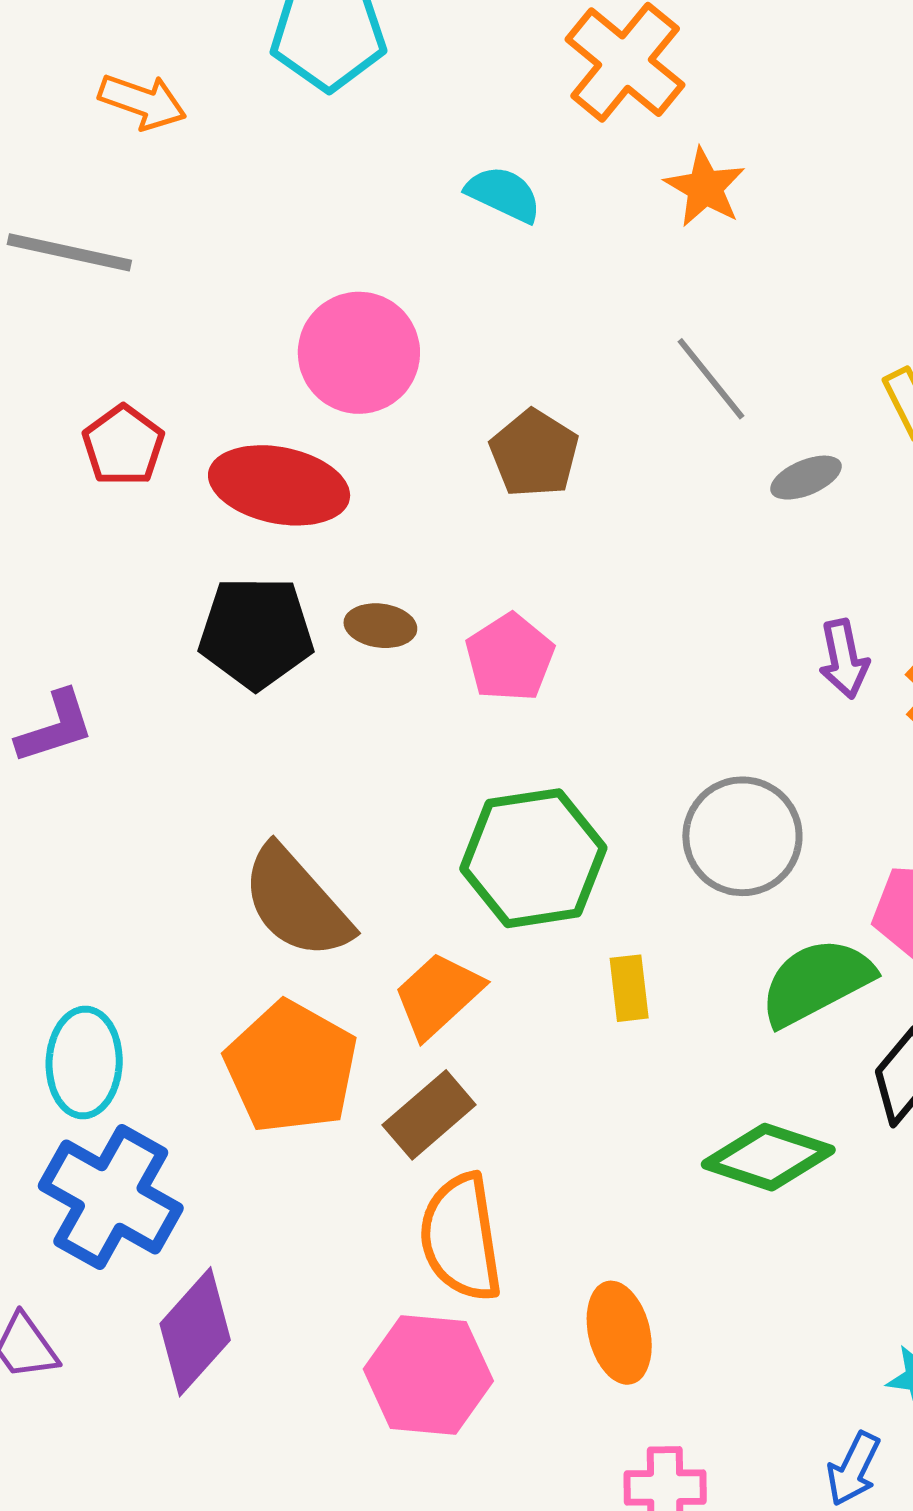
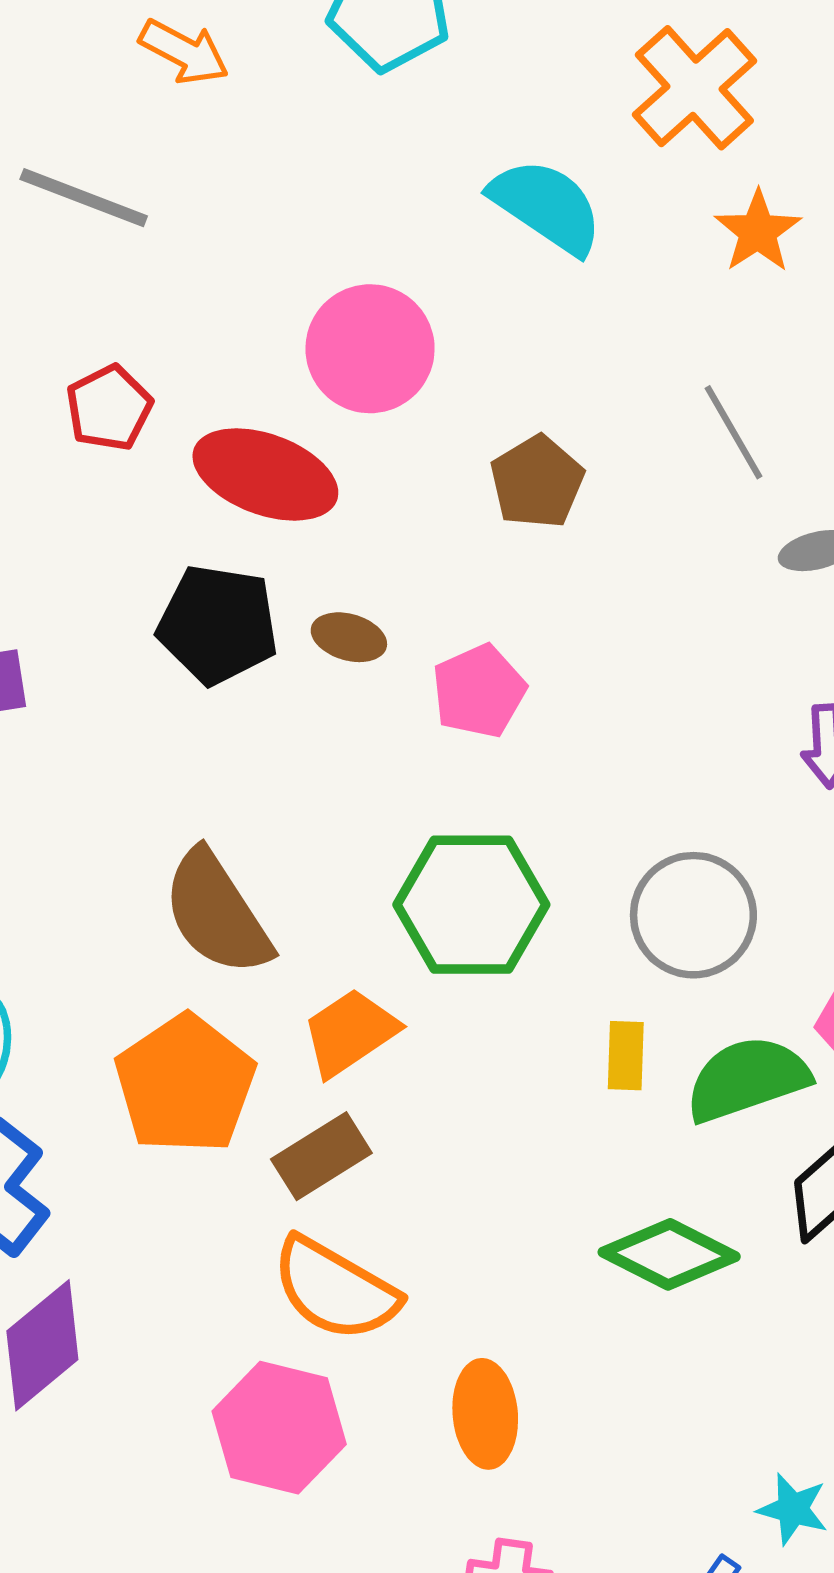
cyan semicircle: (504, 194) -> (546, 206), size x1.5
yellow rectangle: (629, 988) -> (626, 1056), moved
orange semicircle: (461, 1238) -> (335, 1289), turned -60

